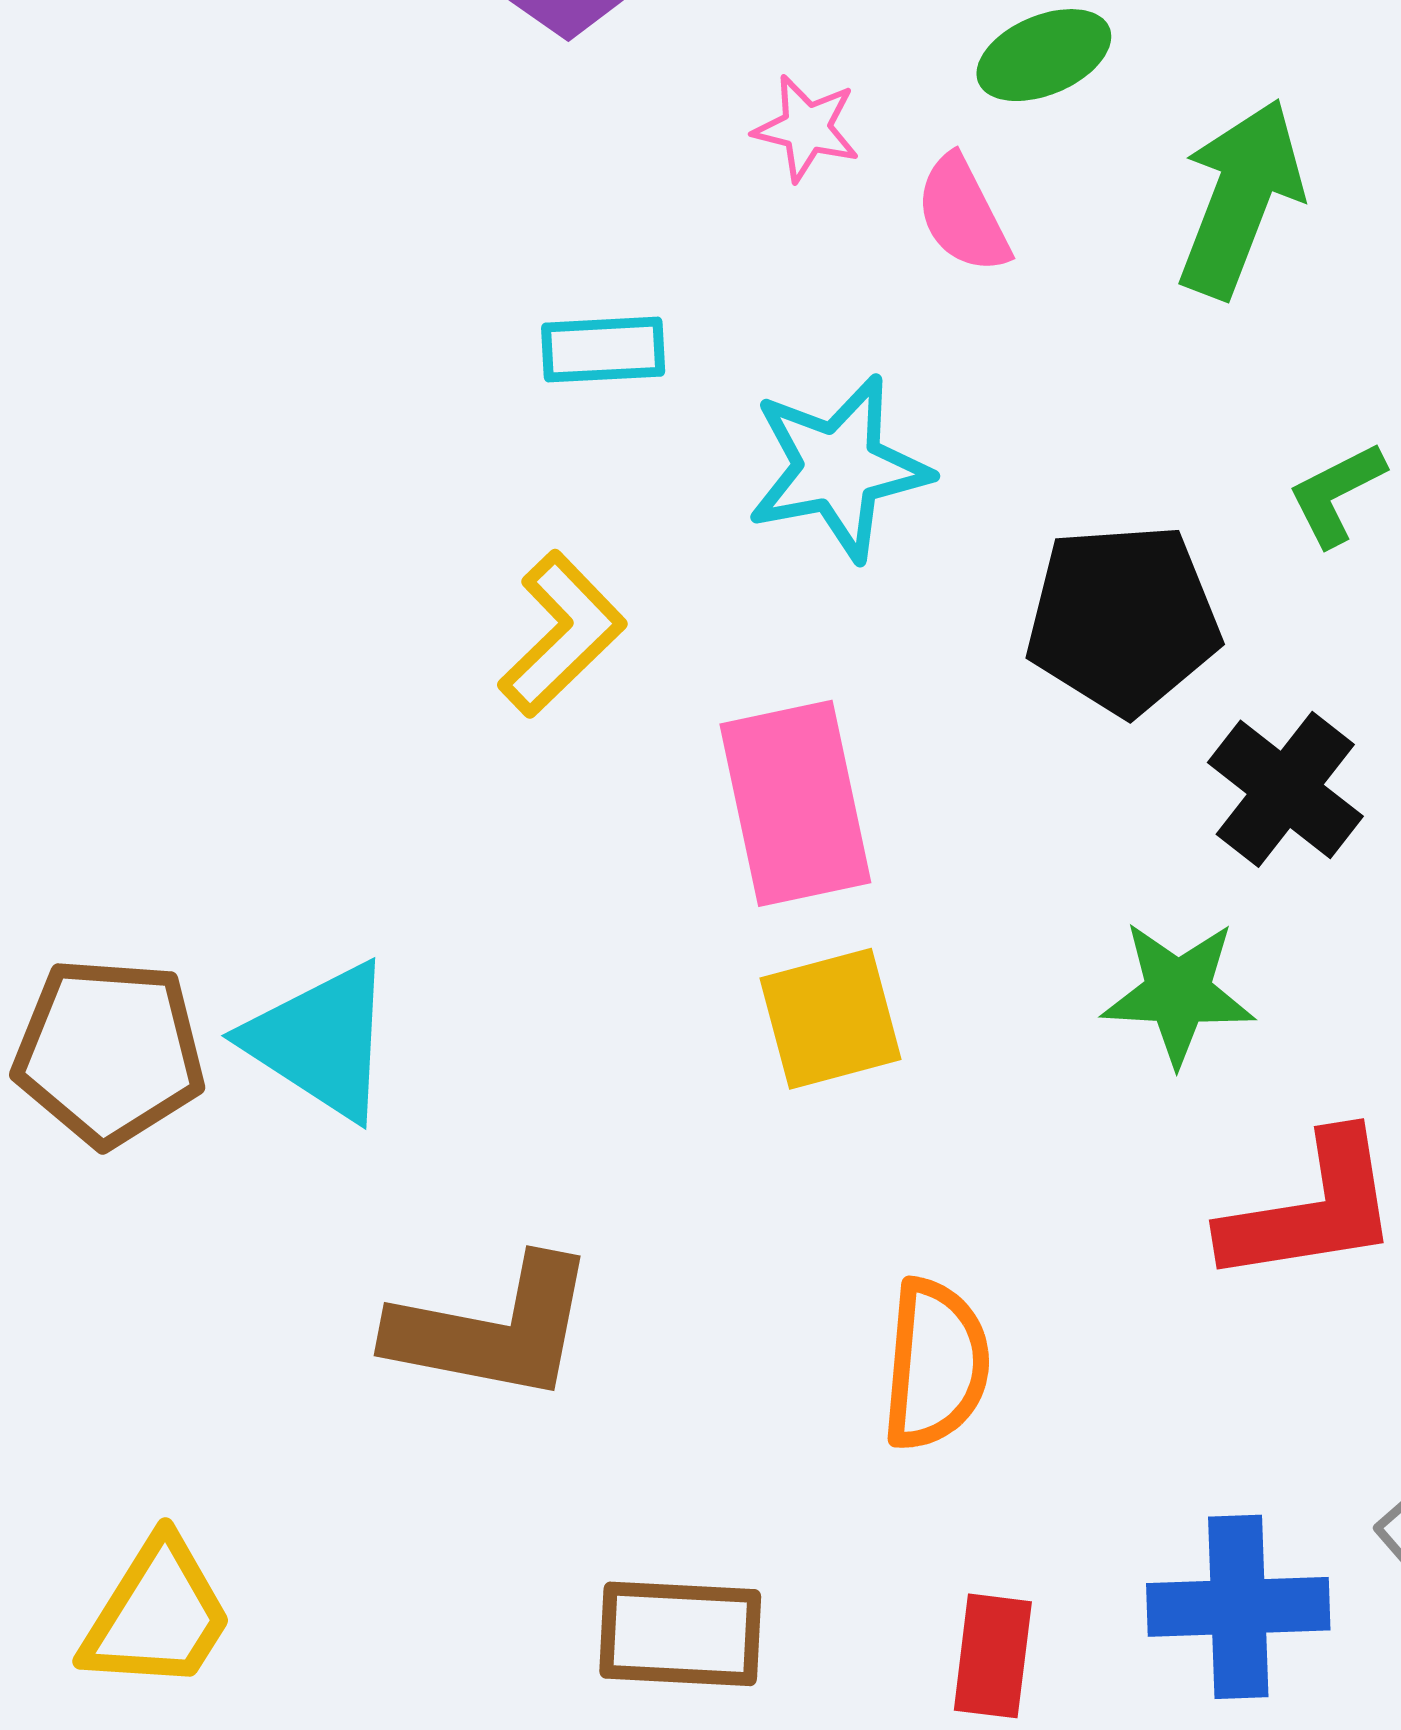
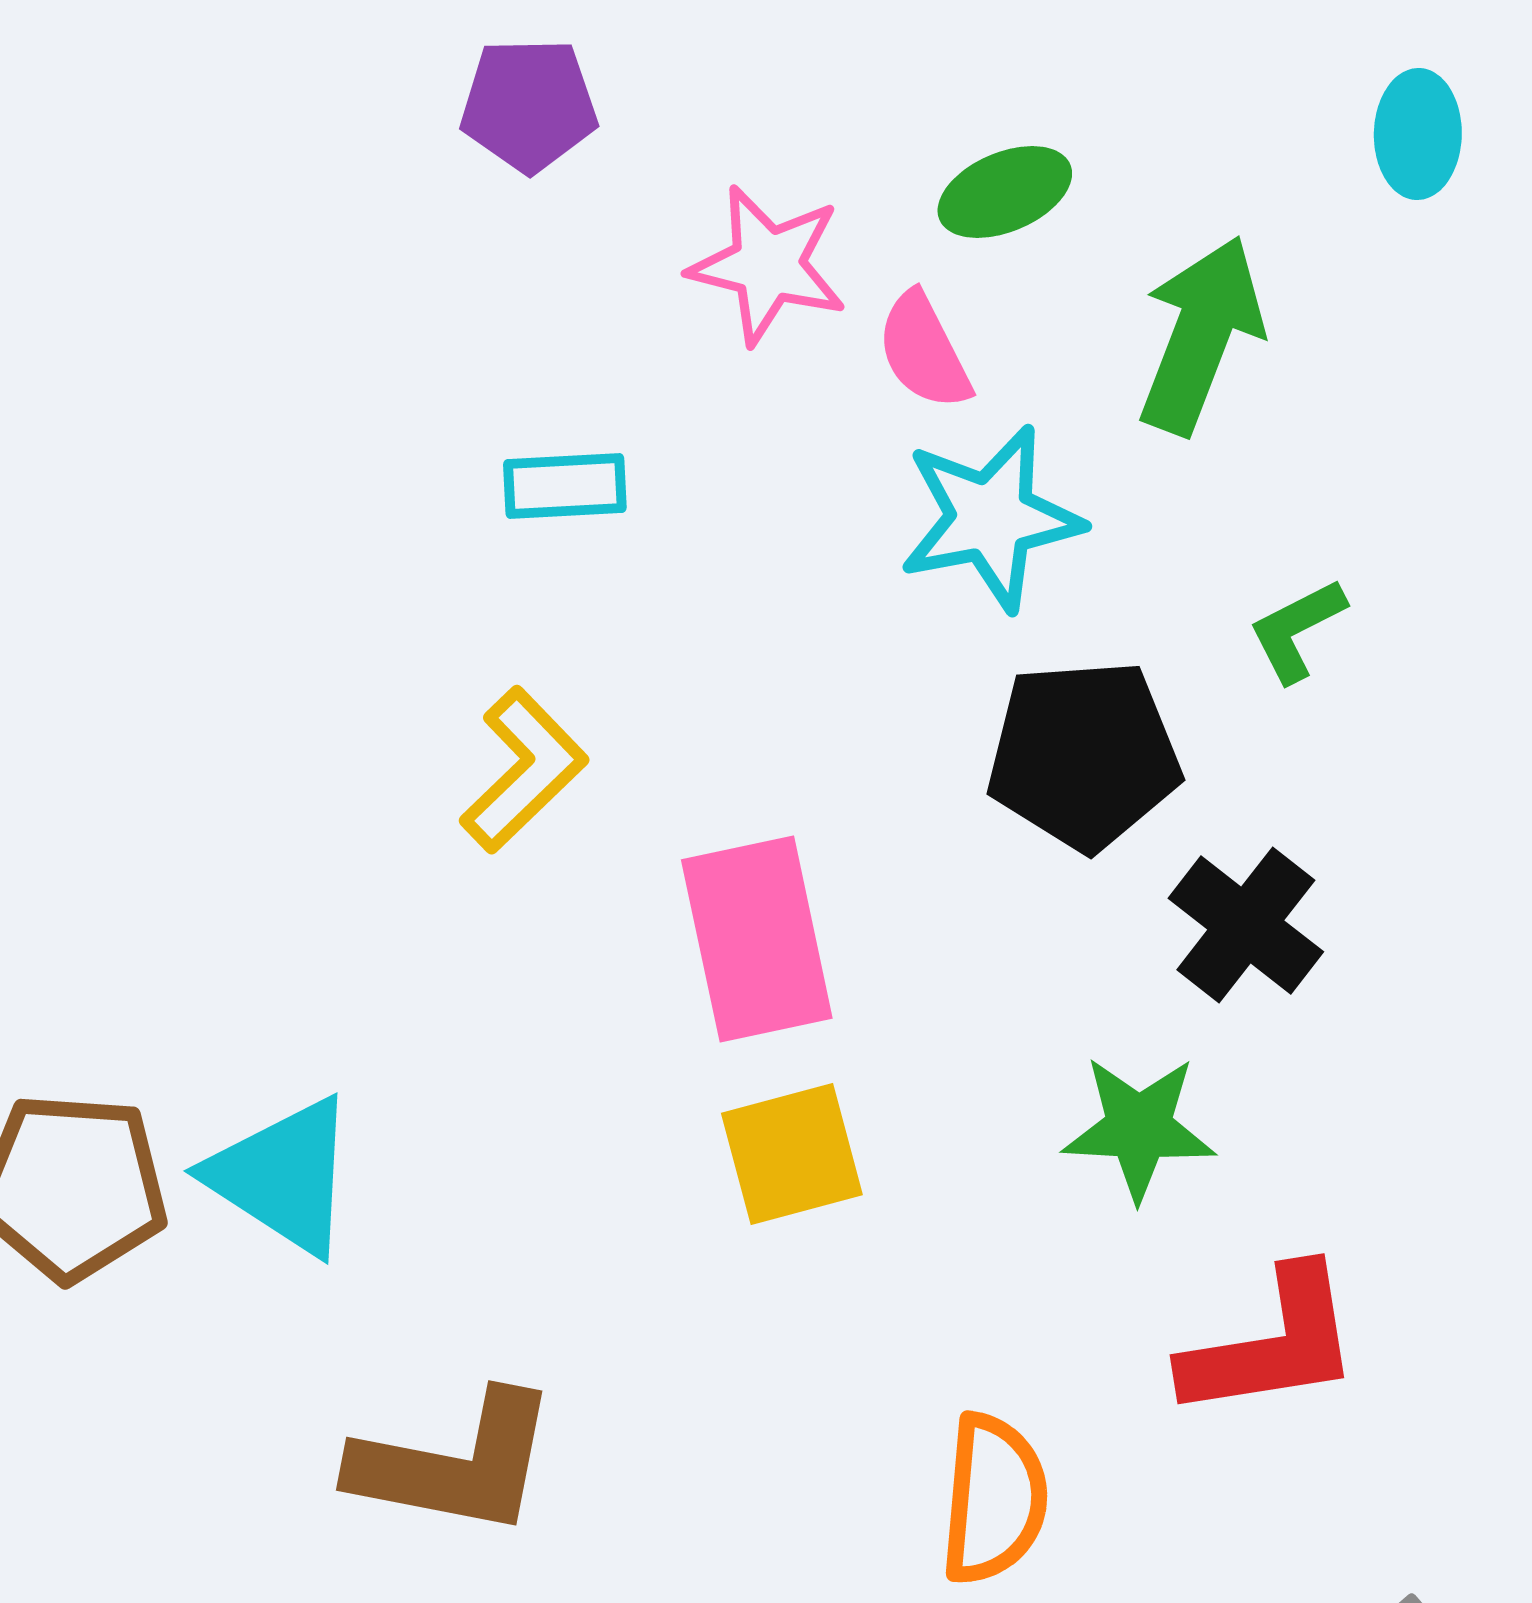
pink star: (806, 128) -> (768, 265), size x1.5
cyan star: (839, 468) -> (991, 518), moved
orange semicircle: (936, 1364) -> (994, 1499), moved

